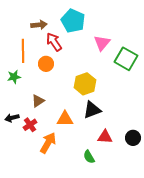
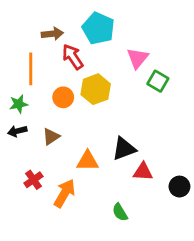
green square: (126, 59) -> (158, 81), moved, size x0.7
orange circle: (46, 64) -> (63, 97), moved
yellow hexagon: (85, 84) -> (96, 89), moved
black arrow: (12, 118) -> (17, 131), moved
red cross: (30, 125) -> (33, 180), moved
red triangle: (105, 137) -> (143, 172), moved

